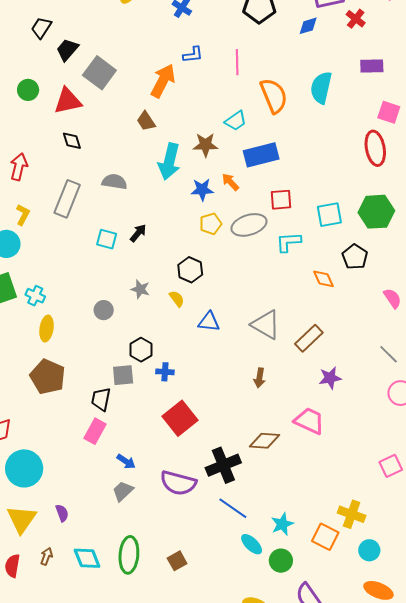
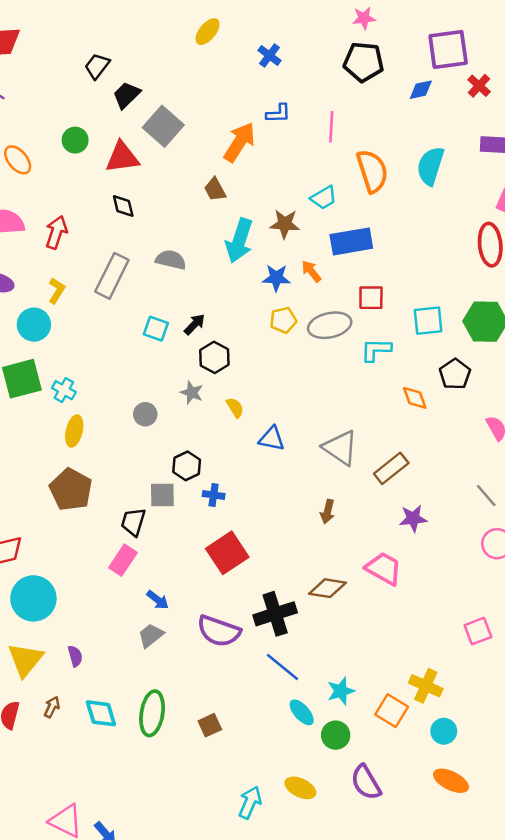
black hexagon: (190, 270) -> (214, 357), moved

